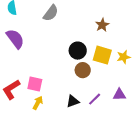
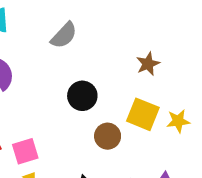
black circle: (78, 51) -> (82, 96), moved
pink square: (35, 84) -> (25, 151), turned -35

